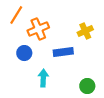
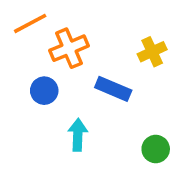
orange line: (16, 15) -> (30, 23), turned 30
blue rectangle: (63, 52) -> (113, 89), turned 30

